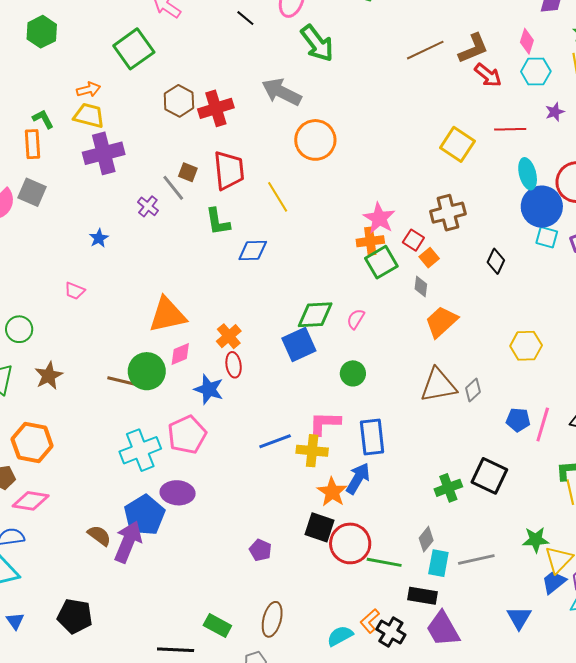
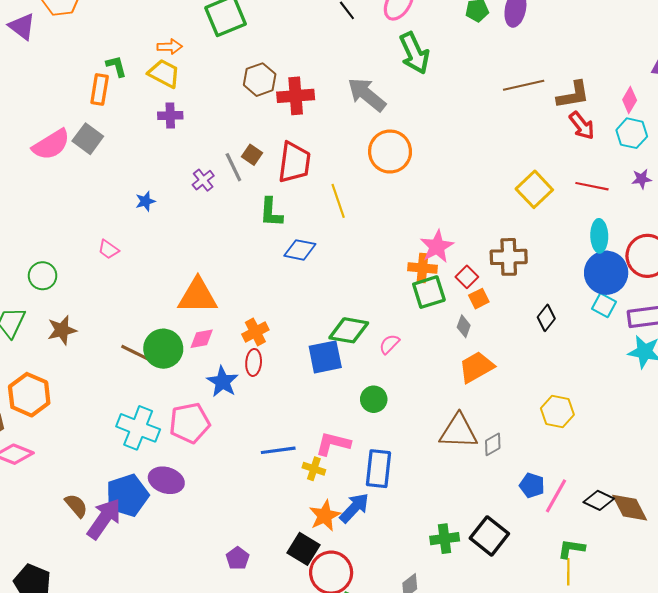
purple cross: (104, 153) -> (170, 116), size x0.6
cyan cross: (140, 450) -> (138, 428), turned 30
yellow cross: (312, 451) -> (314, 469), size x0.7

